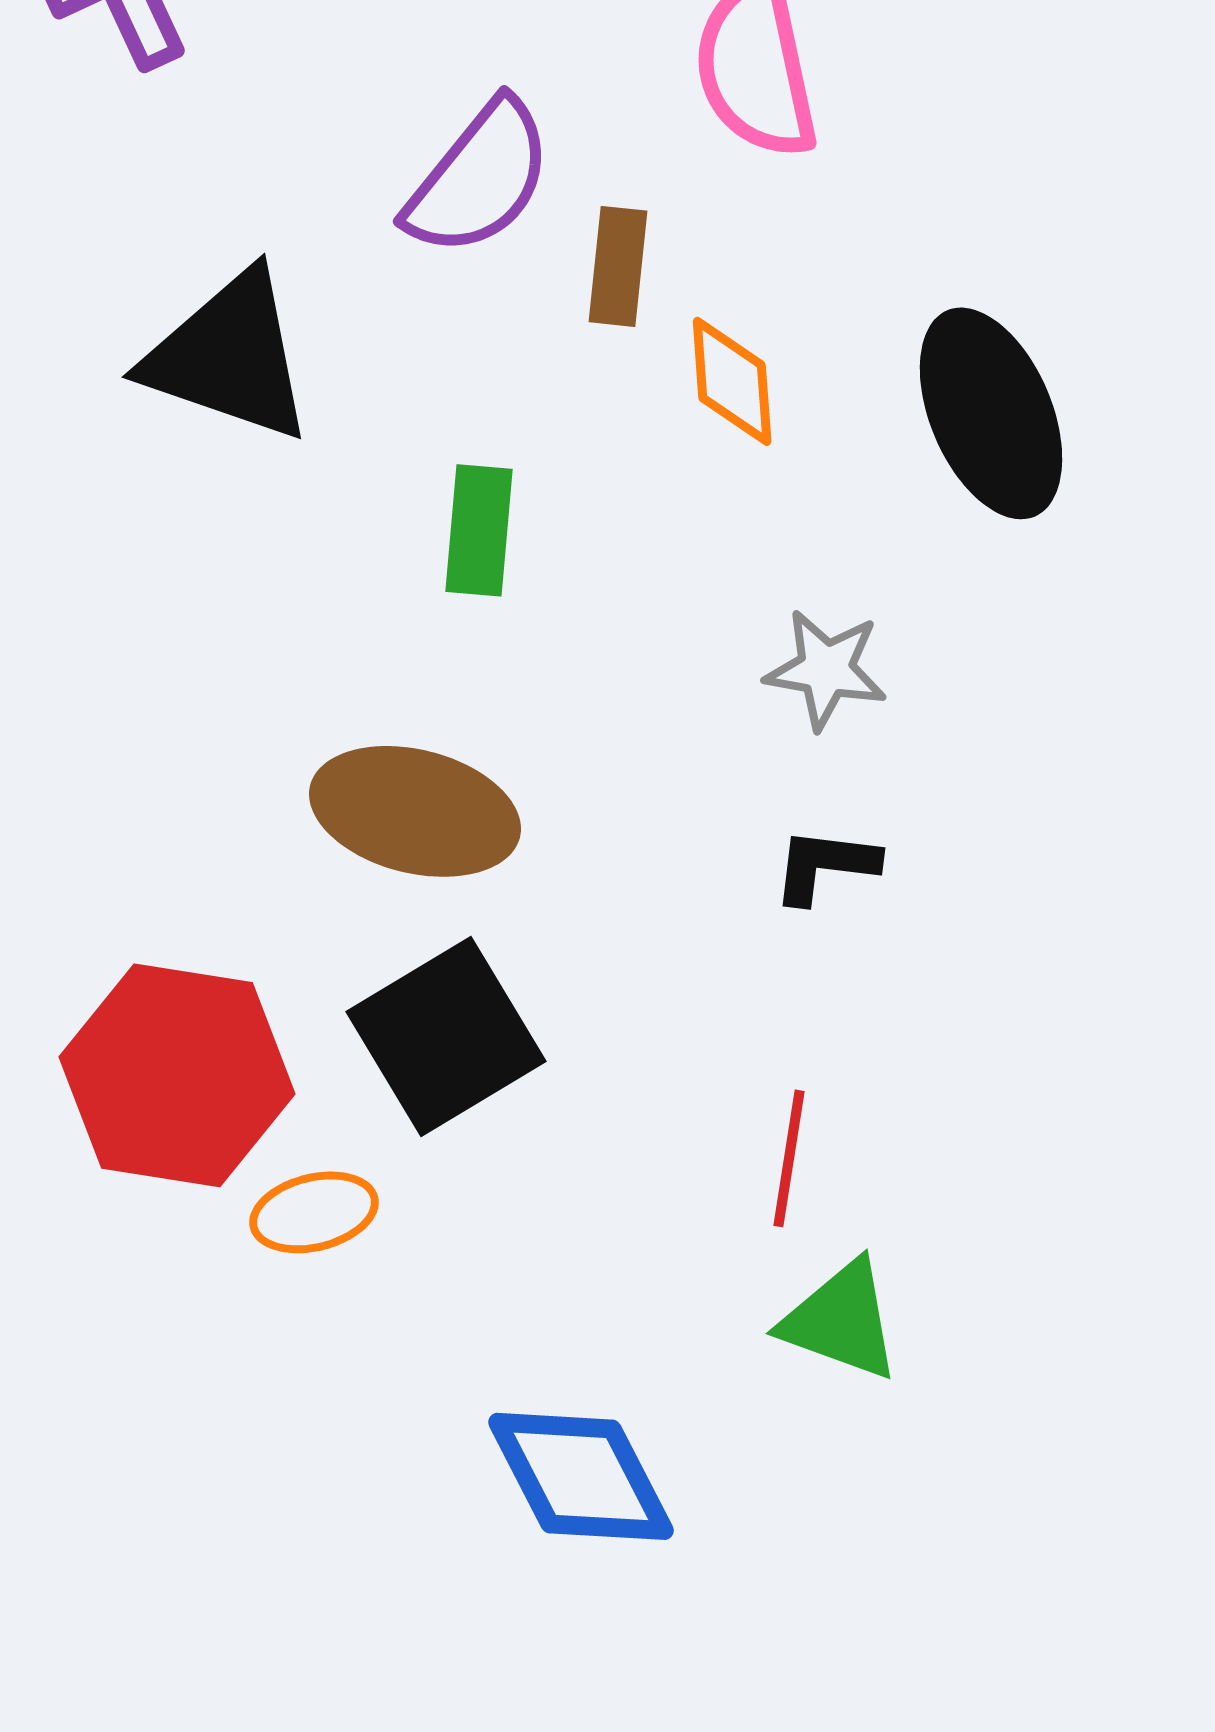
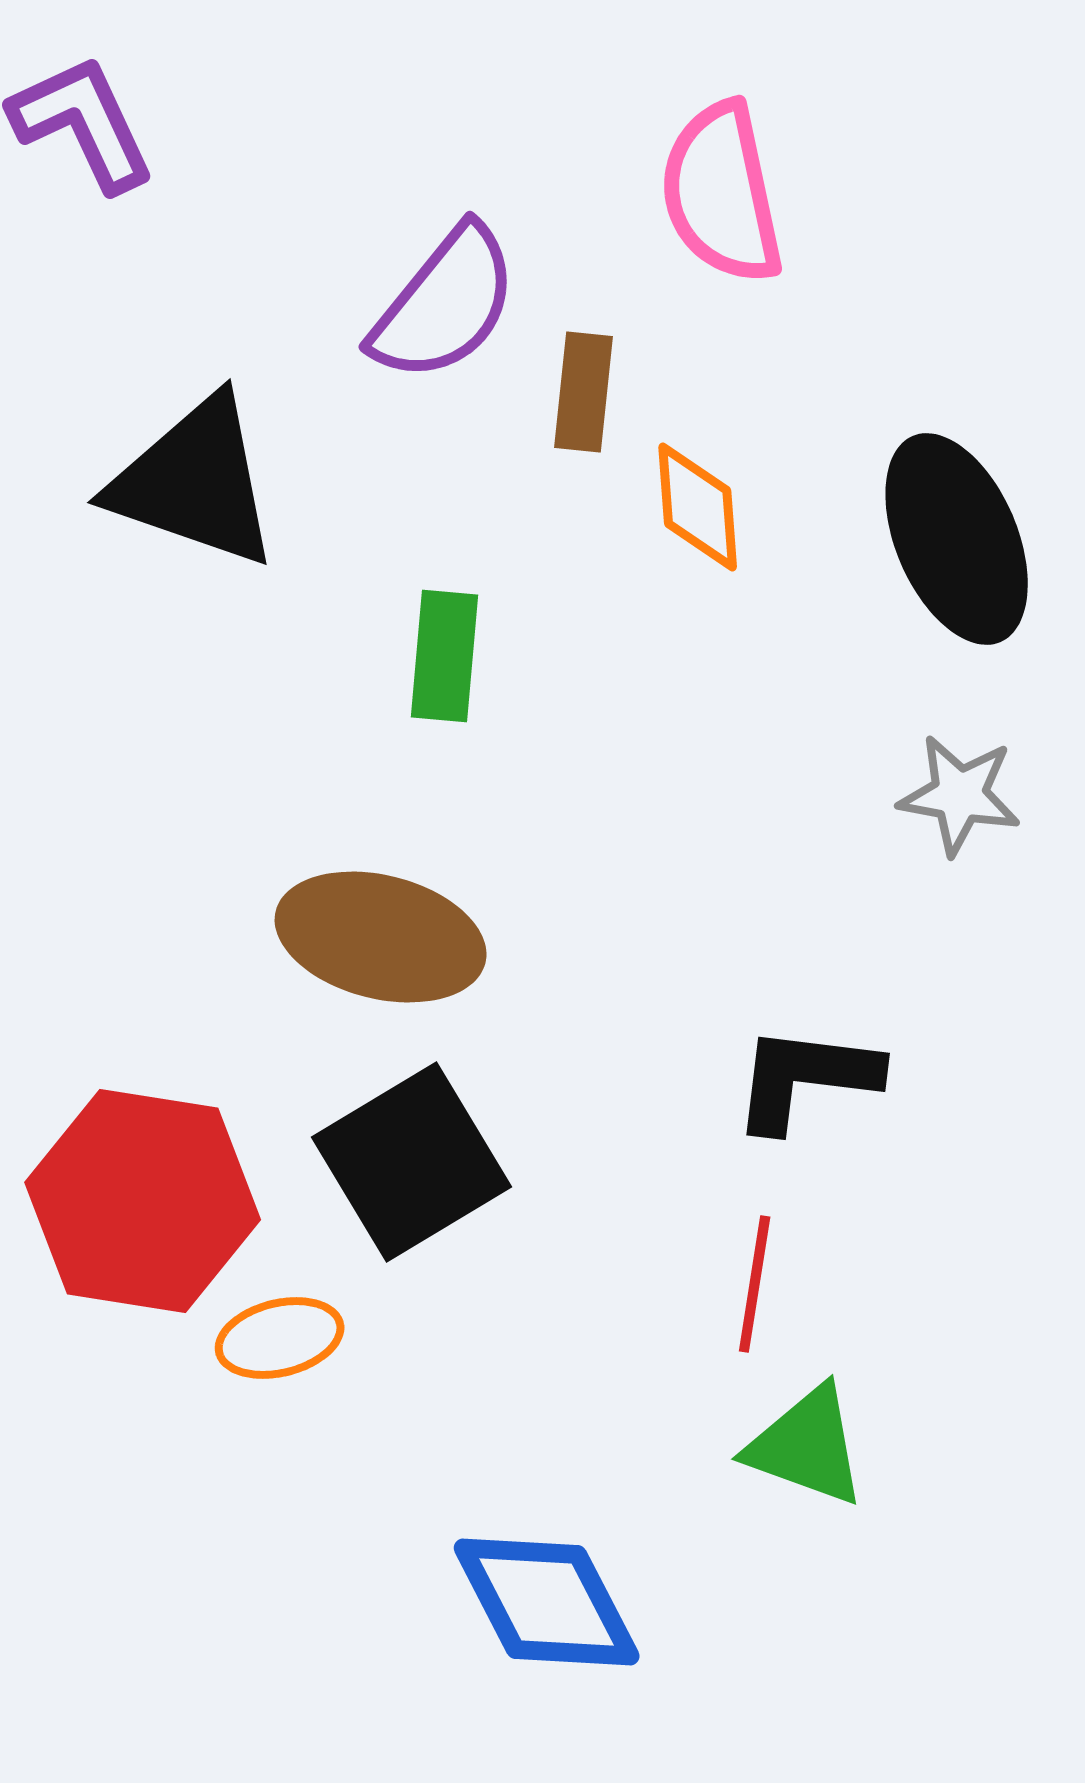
gray star: (826, 669) -> (960, 795), moved
black L-shape: (825, 865) -> (806, 1078), moved, size x1.4

